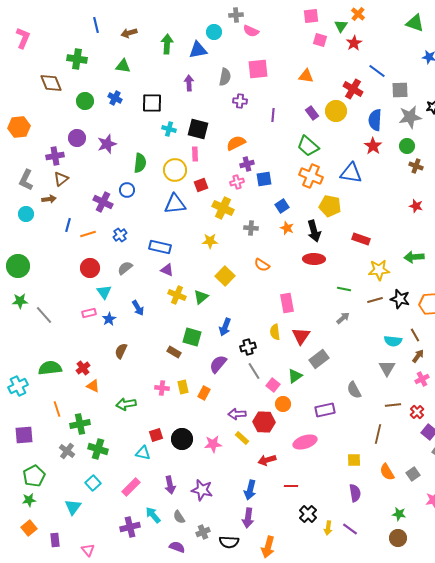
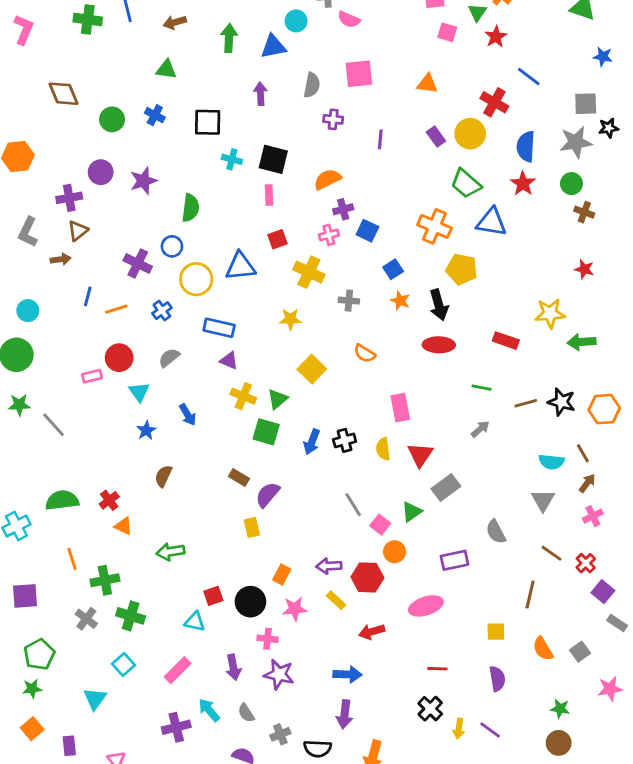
green cross: (77, 59) -> (88, 20), moved
gray square: (400, 90) -> (586, 104), moved
green trapezoid: (308, 146) -> (466, 184), moved
yellow circle: (175, 170) -> (196, 279), moved
blue square: (264, 179) -> (367, 231), turned 35
cyan circle: (26, 214) -> (28, 311), moved
red rectangle: (361, 239) -> (506, 341), moved
yellow star: (379, 270) -> (550, 313), moved
pink rectangle: (89, 313) -> (92, 376), moved
green square: (192, 337) -> (266, 432), moved
black cross: (248, 347) -> (345, 440), moved
purple semicircle: (218, 364) -> (268, 495), moved
pink cross: (162, 388) -> (268, 639), moved
orange rectangle: (204, 393) -> (282, 575), moved
brown line: (393, 405) -> (551, 553), turned 42
red line: (291, 486) -> (437, 669), moved
blue arrow: (250, 490) -> (347, 674), turned -102

